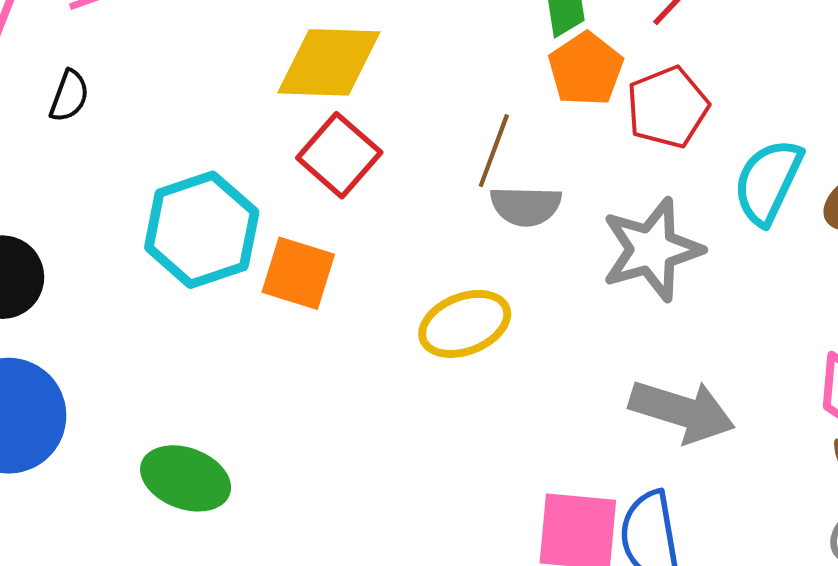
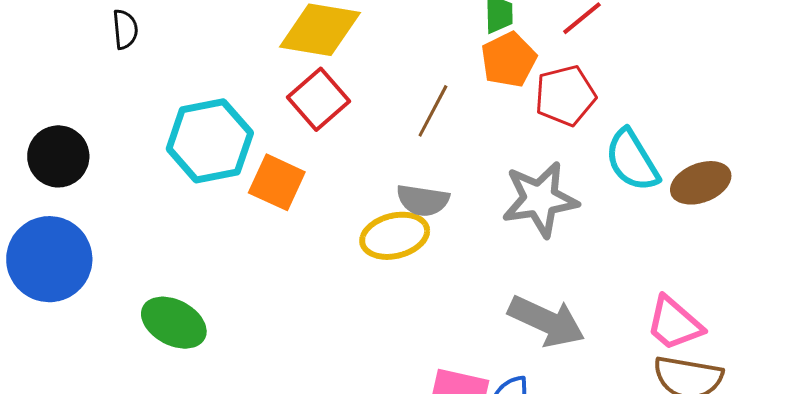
black semicircle: (69, 96) -> (125, 29), turned -33
cyan semicircle: (768, 182) -> (632, 160), turned -64
gray semicircle: (526, 206) -> (423, 200), moved

